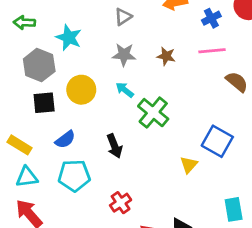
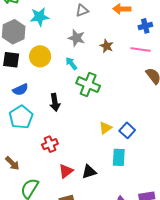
cyan star: (69, 38) -> (39, 17), turned 30
green cross: (153, 113) -> (88, 85), turned -30
blue square: (217, 141) -> (127, 130), moved, size x0.7
cyan pentagon: (74, 176) -> (21, 117), turned 30
cyan rectangle: (234, 209) -> (119, 157), moved

